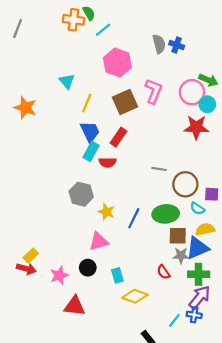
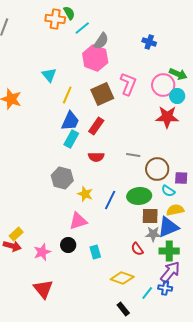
gray semicircle: (159, 44) -> (101, 41), moved, turned 48
blue trapezoid: (90, 132) -> (70, 121), turned 50
red semicircle: (107, 162) -> (96, 157), moved
yellow diamond: (135, 296) -> (122, 278), moved
red triangle: (75, 306) -> (43, 289), moved, turned 45

